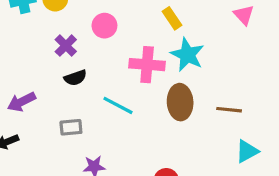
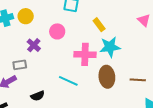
cyan star: (187, 55) -> (110, 47), turned -30
black semicircle: (75, 78) -> (38, 96), moved
gray rectangle: (71, 127) -> (20, 65), moved

